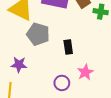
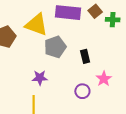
gray pentagon: (38, 34) -> (55, 47), turned -30

